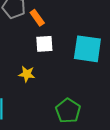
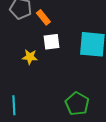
yellow star: (27, 74) -> (30, 57), moved

